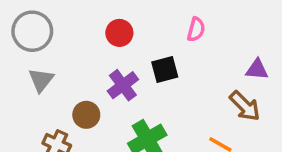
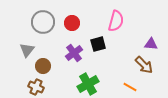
pink semicircle: (196, 29) -> (116, 21), size x1.5
gray circle: (32, 31) -> (43, 22), moved
brown circle: (86, 115) -> (43, 66), moved

